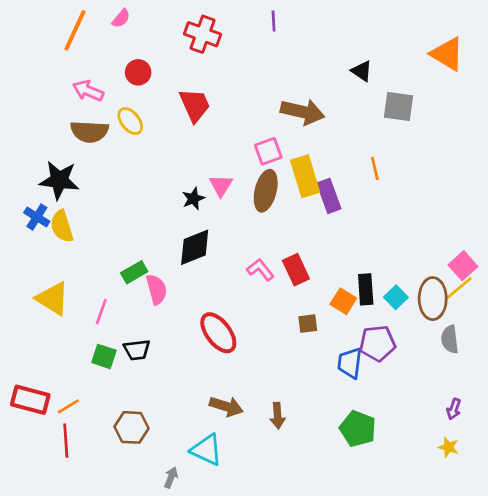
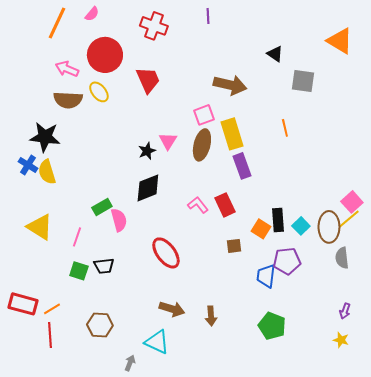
red circle: (138, 72) -> (105, 55), size x1.8
purple rectangle: (329, 196) -> (242, 166), moved

